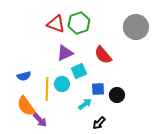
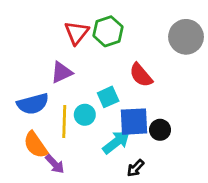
red triangle: (56, 24) -> (77, 33), turned 48
purple triangle: (65, 53) -> (62, 72), moved
blue semicircle: (24, 76) -> (33, 104), size x1.6
blue square: (98, 89) -> (134, 122), size x1.6
cyan arrow: (85, 104) -> (116, 142), size x1.5

